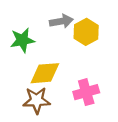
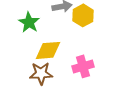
green star: (22, 40) -> (29, 22), turned -30

